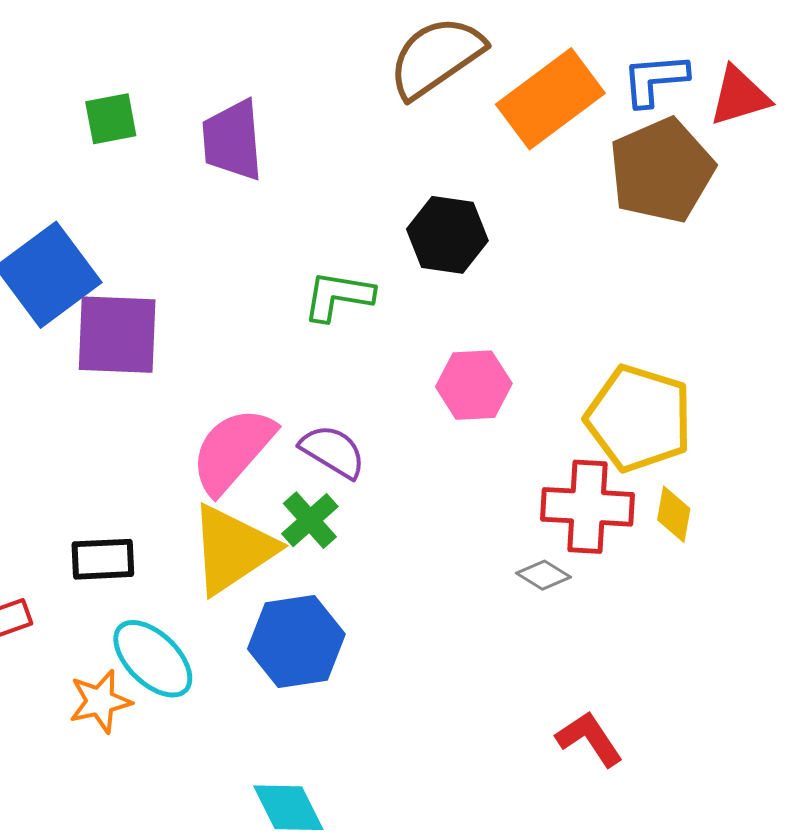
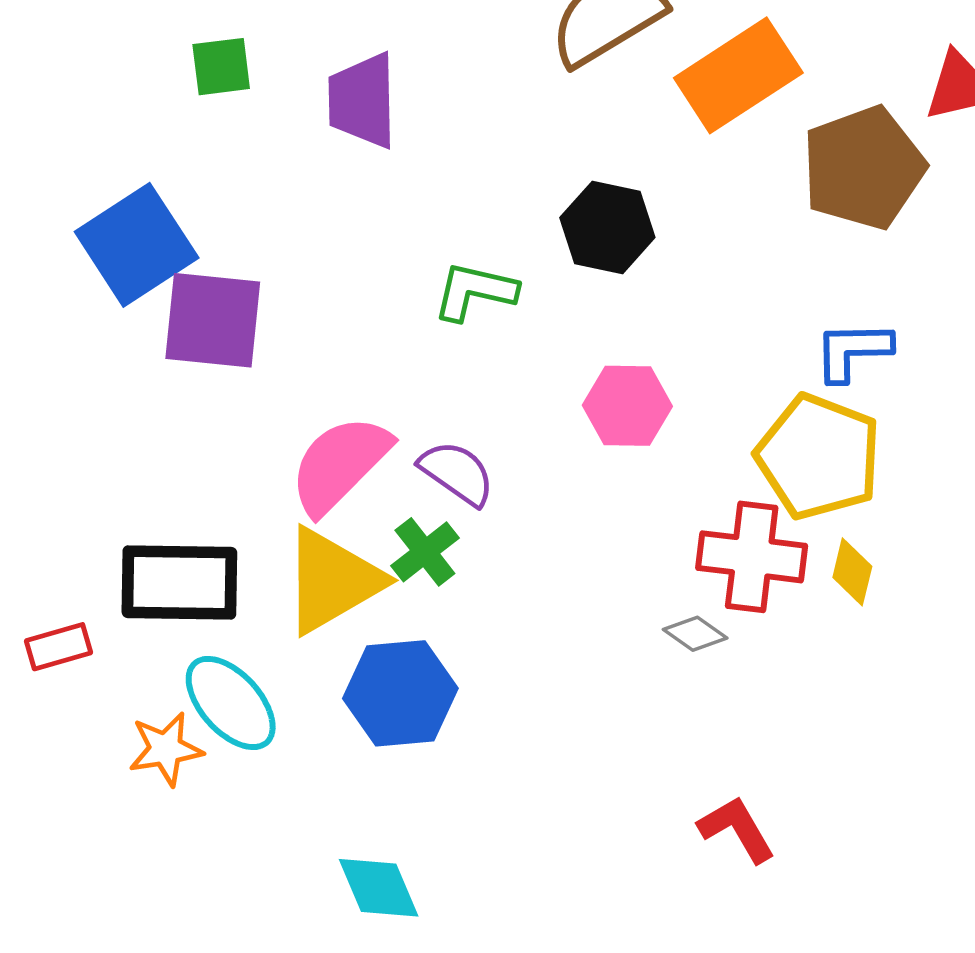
blue L-shape: (655, 80) -> (853, 351), moved
black rectangle: (103, 559) -> (179, 583), size x1.6

